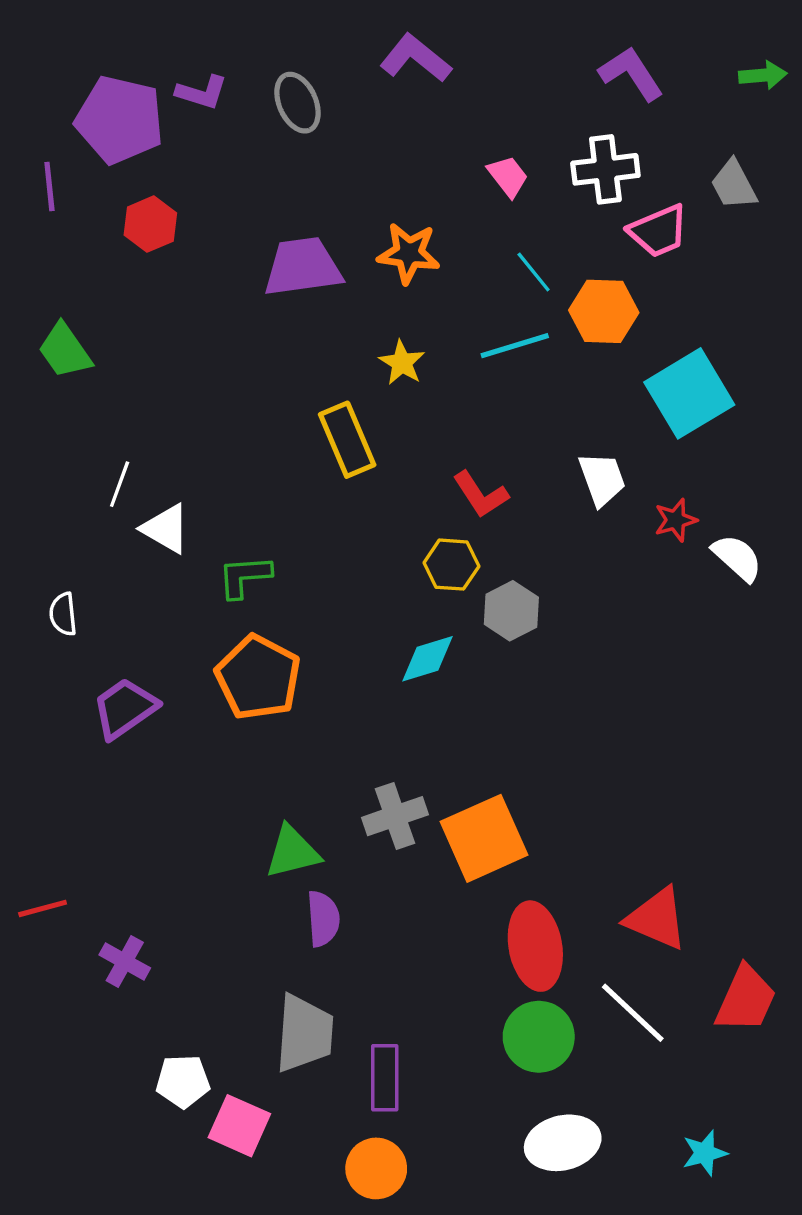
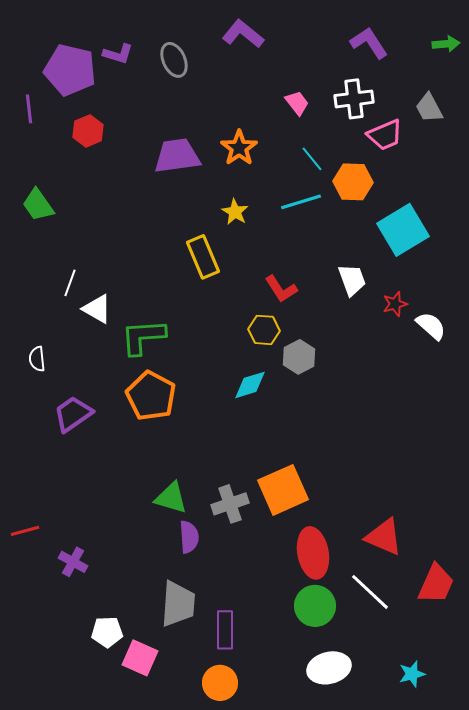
orange star: (409, 253) -> (239, 148), turned 30
green L-shape: (244, 577) -> (143, 337), size x1.4
gray cross: (395, 816) -> (230, 504), moved
green triangle: (292, 852) -> (171, 498), turned 30

